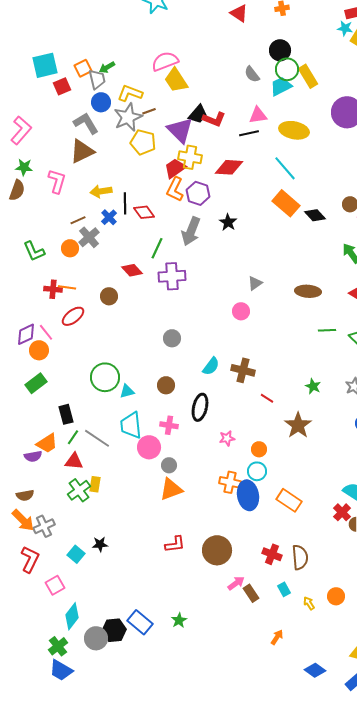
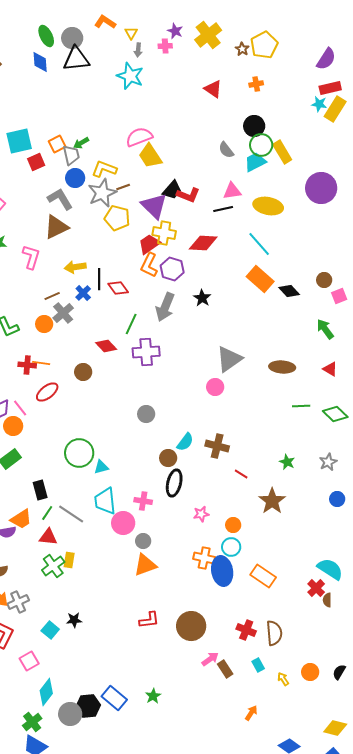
gray triangle: (255, 283) -> (229, 359), size x1.8
brown circle: (166, 385) -> (168, 458), moved

